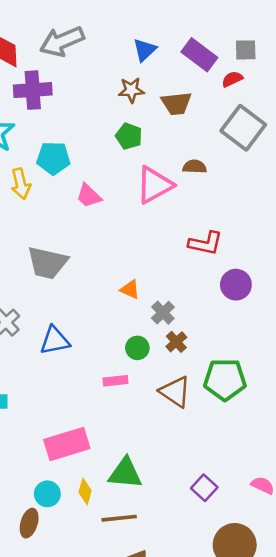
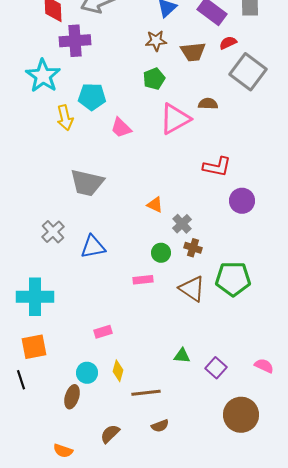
red semicircle: (232, 79) -> (228, 43), moved
green pentagon: (129, 136) -> (154, 79), turned 30
brown cross: (176, 342) -> (193, 248), turned -30
pink rectangle: (67, 444) -> (103, 332), size x0.5
green triangle: (125, 473) -> (182, 356), moved, size x0.6

